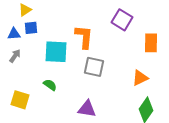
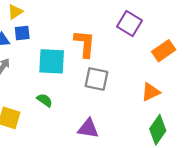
orange rectangle: (151, 43) -> (164, 51), turned 54

